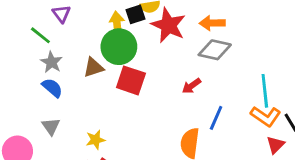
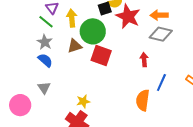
yellow arrow: (117, 24) -> (72, 18), moved
green line: (40, 35) -> (46, 22), moved
red arrow: (191, 86) -> (144, 60), turned 120
yellow star: (95, 140) -> (83, 101), moved

